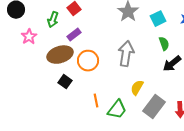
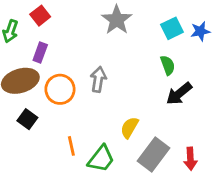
cyan square: (158, 19) -> (172, 28), moved
purple rectangle: (74, 35) -> (40, 52), turned -32
gray arrow: (126, 54) -> (98, 79), moved, size x0.7

